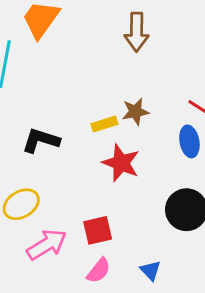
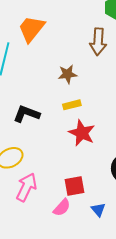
brown star: (135, 112) -> (67, 74), moved
red square: (98, 230) -> (75, 186), moved
pink arrow: (47, 245) -> (26, 187), turned -36

